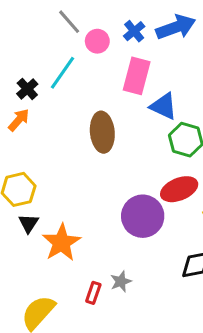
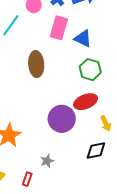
blue triangle: (163, 106) -> (83, 39), moved
red rectangle: (93, 293) -> (27, 179), moved

